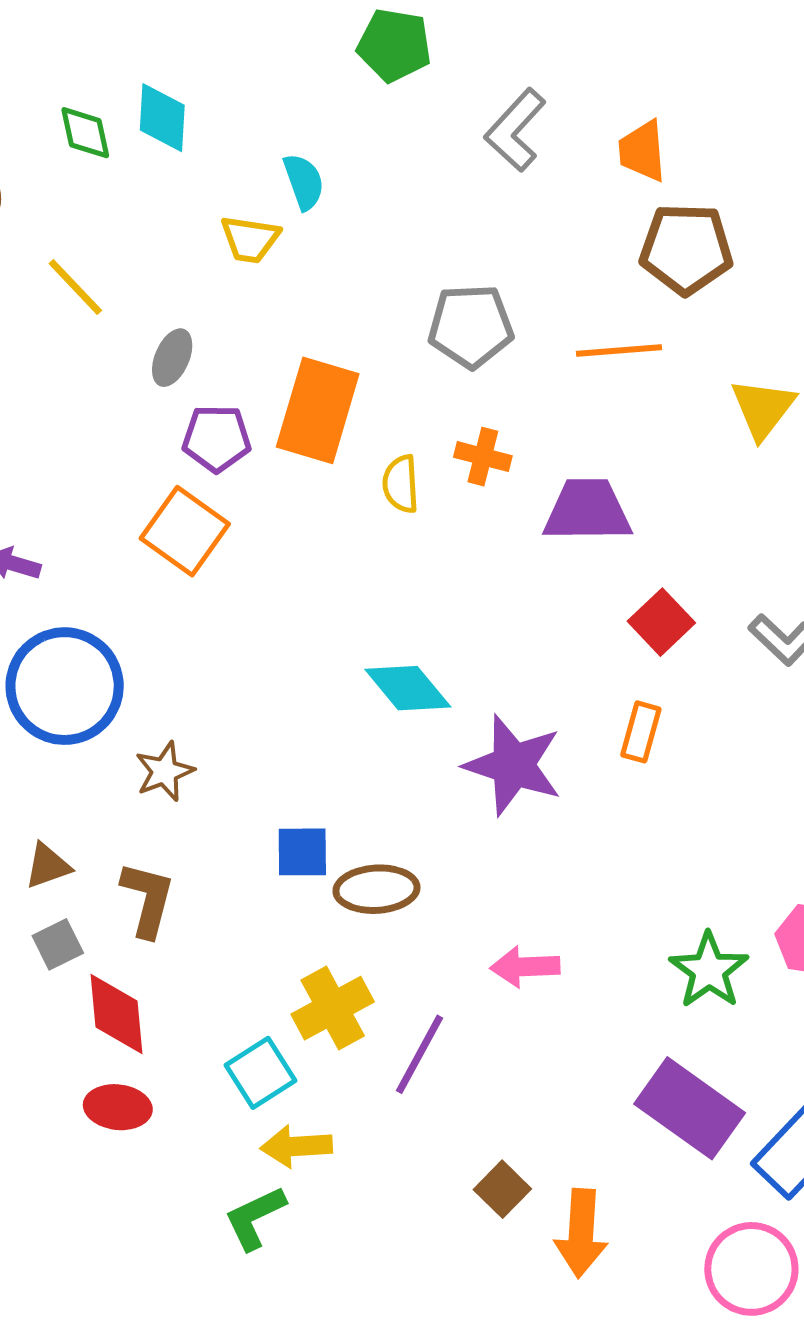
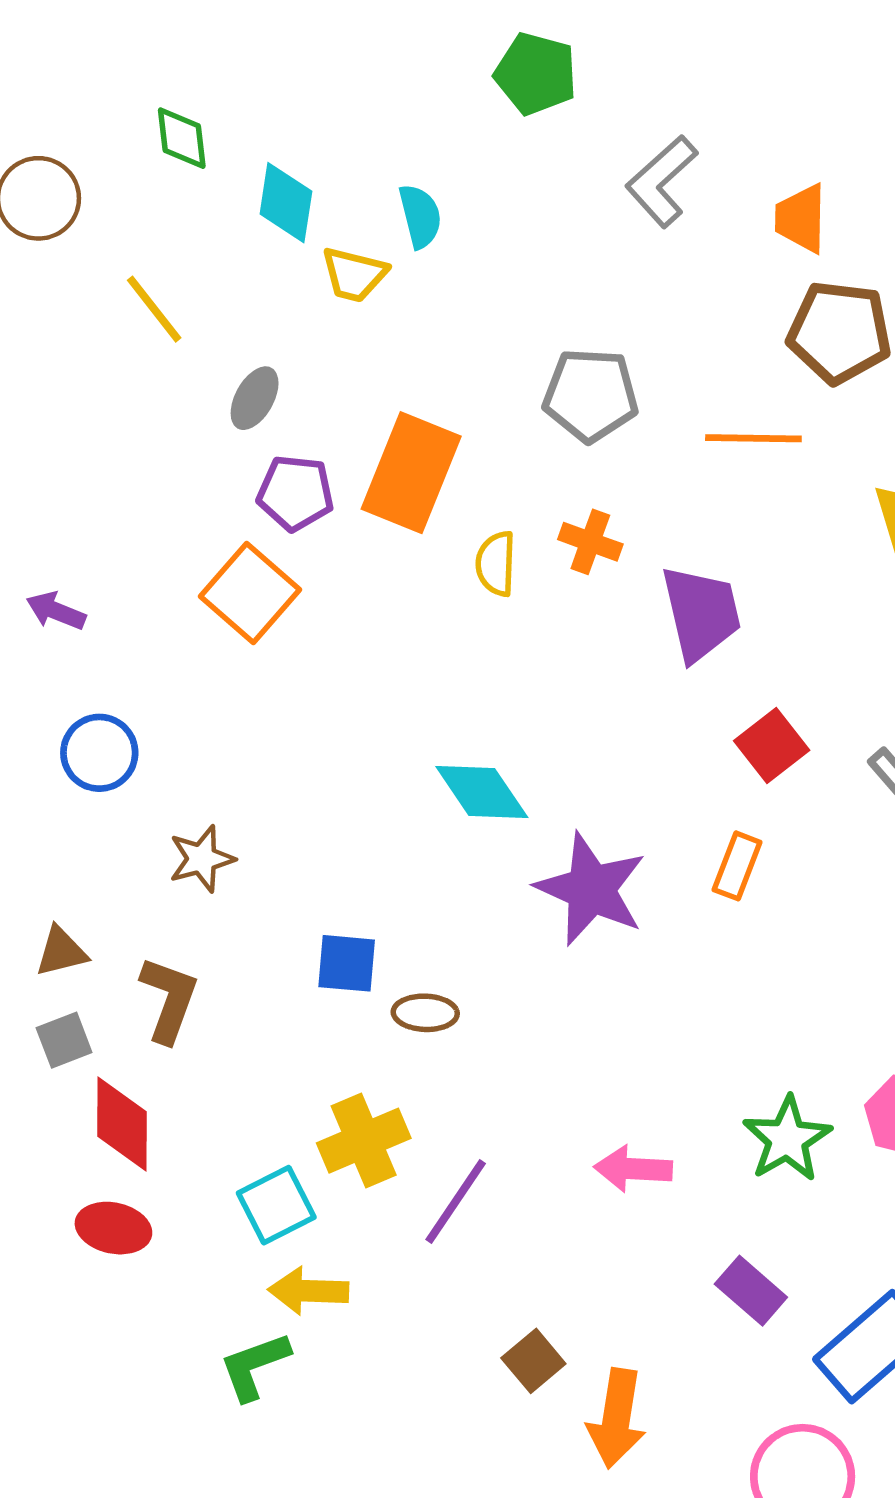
cyan diamond: (162, 118) -> (286, 203), moved
purple trapezoid: (587, 510) -> (701, 613), turned 72
blue circle: (65, 686) -> (99, 753), size x0.6
brown ellipse: (376, 889) -> (425, 1013), size x0.7
pink arrow: (525, 967) -> (633, 1169), moved
purple rectangle: (690, 1108) -> (751, 1291), size x0.6

